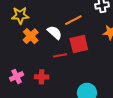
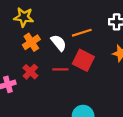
red square: (79, 44) -> (83, 60), turned 30
red cross: (42, 77) -> (30, 72), moved, turned 32

